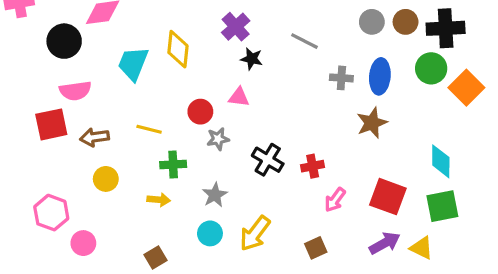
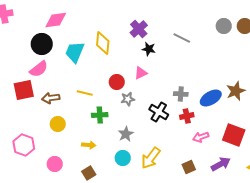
black circle: (64, 41) -> (42, 44), moved
blue ellipse: (380, 76) -> (211, 98), moved, turned 55
gray cross: (341, 78) -> (181, 94), moved
pink semicircle: (75, 91) -> (39, 69), turned -30
pink triangle: (239, 97) -> (141, 73), turned -32
brown star: (372, 123) -> (236, 91), moved
yellow arrow: (159, 200) -> (89, 145), moved
pink arrow: (335, 200) -> (201, 137), turned 35
pink circle: (83, 243) -> (55, 164), moved
purple arrow: (385, 243) -> (221, 164), moved

